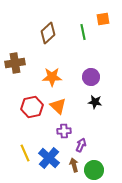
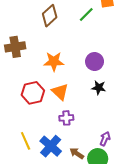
green line: (83, 32) -> (86, 15), turned 56
purple arrow: (81, 145) -> (105, 139), moved
brown arrow: (74, 165) -> (77, 153), turned -40

